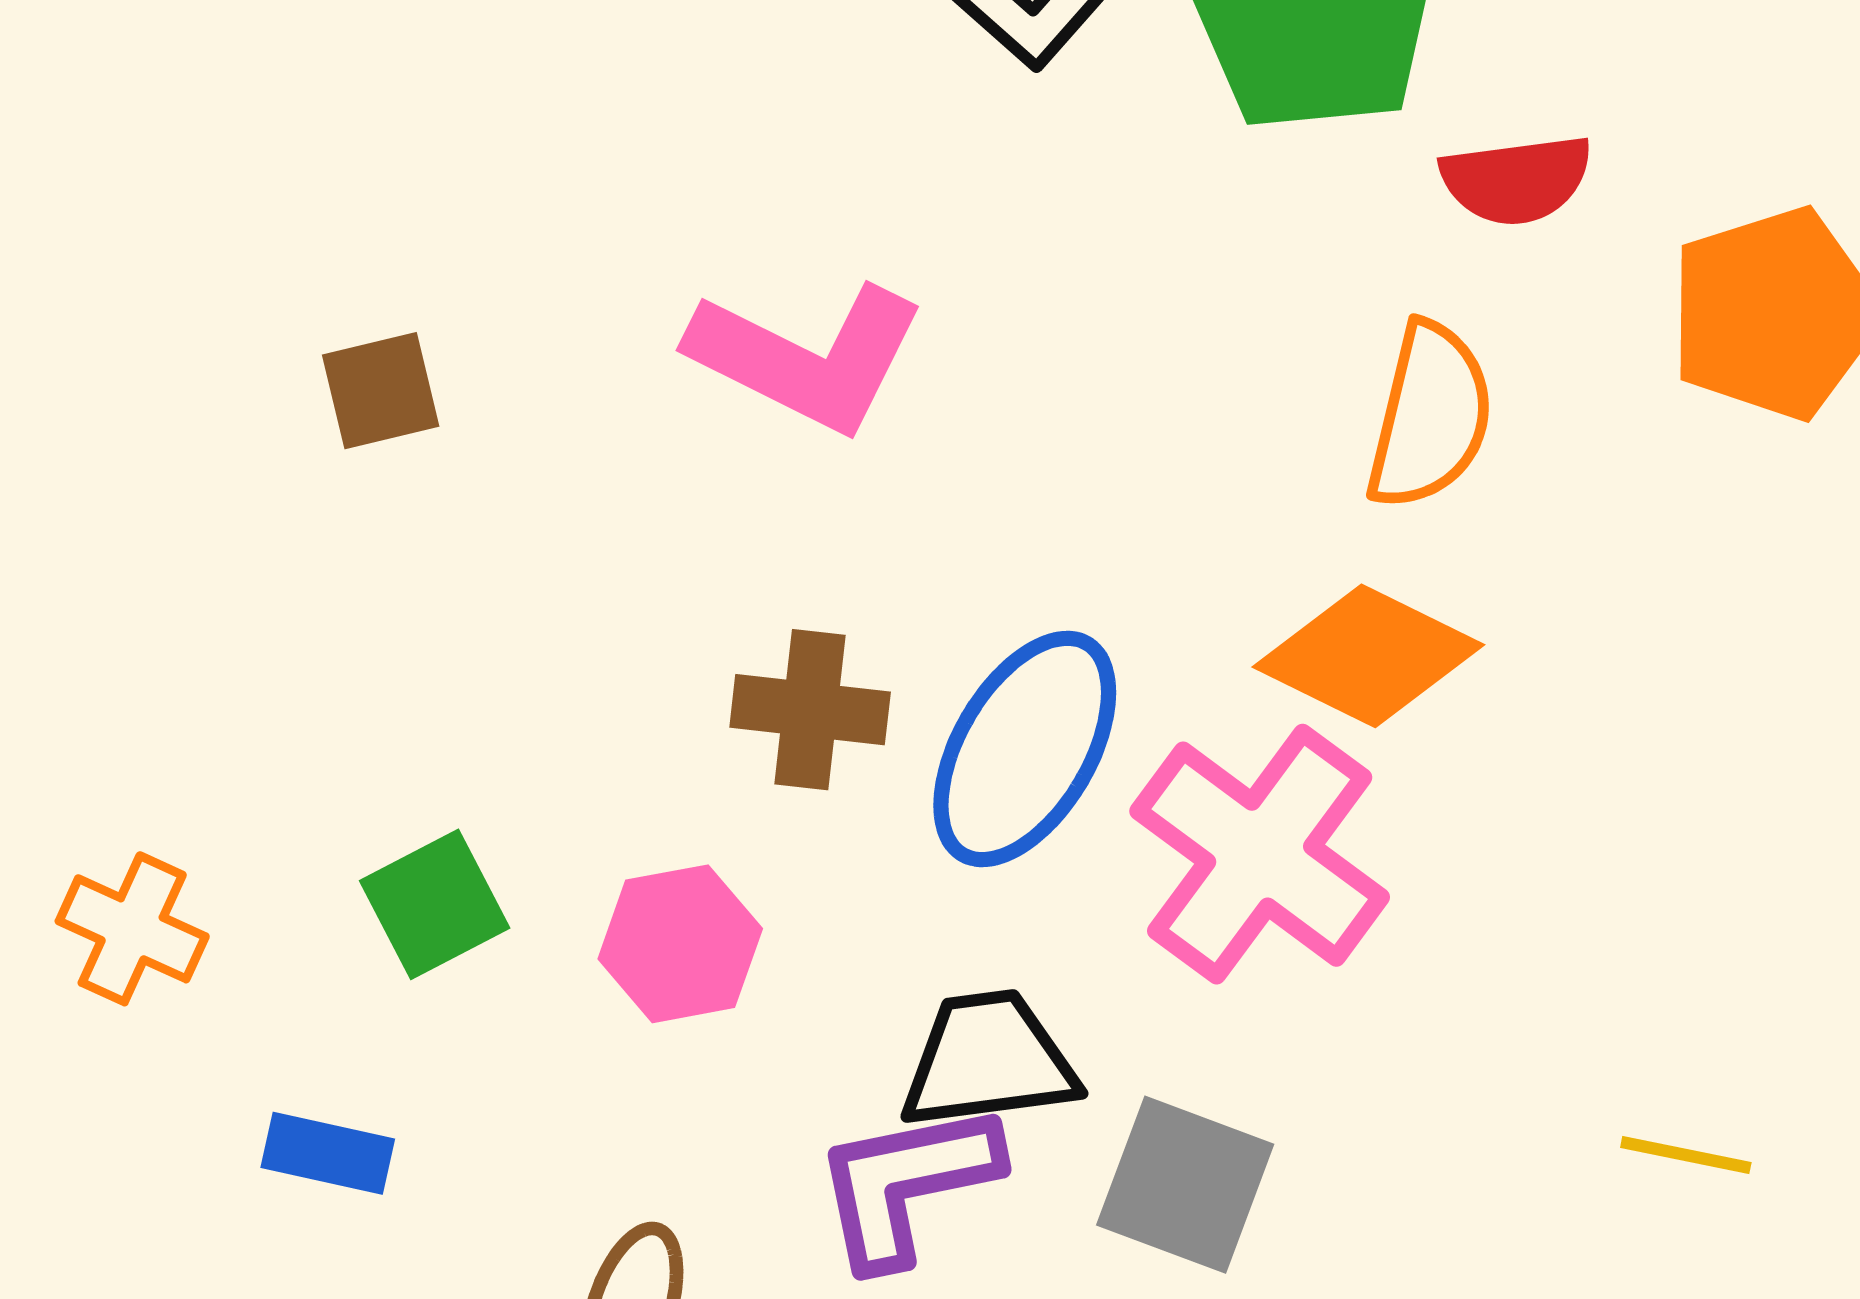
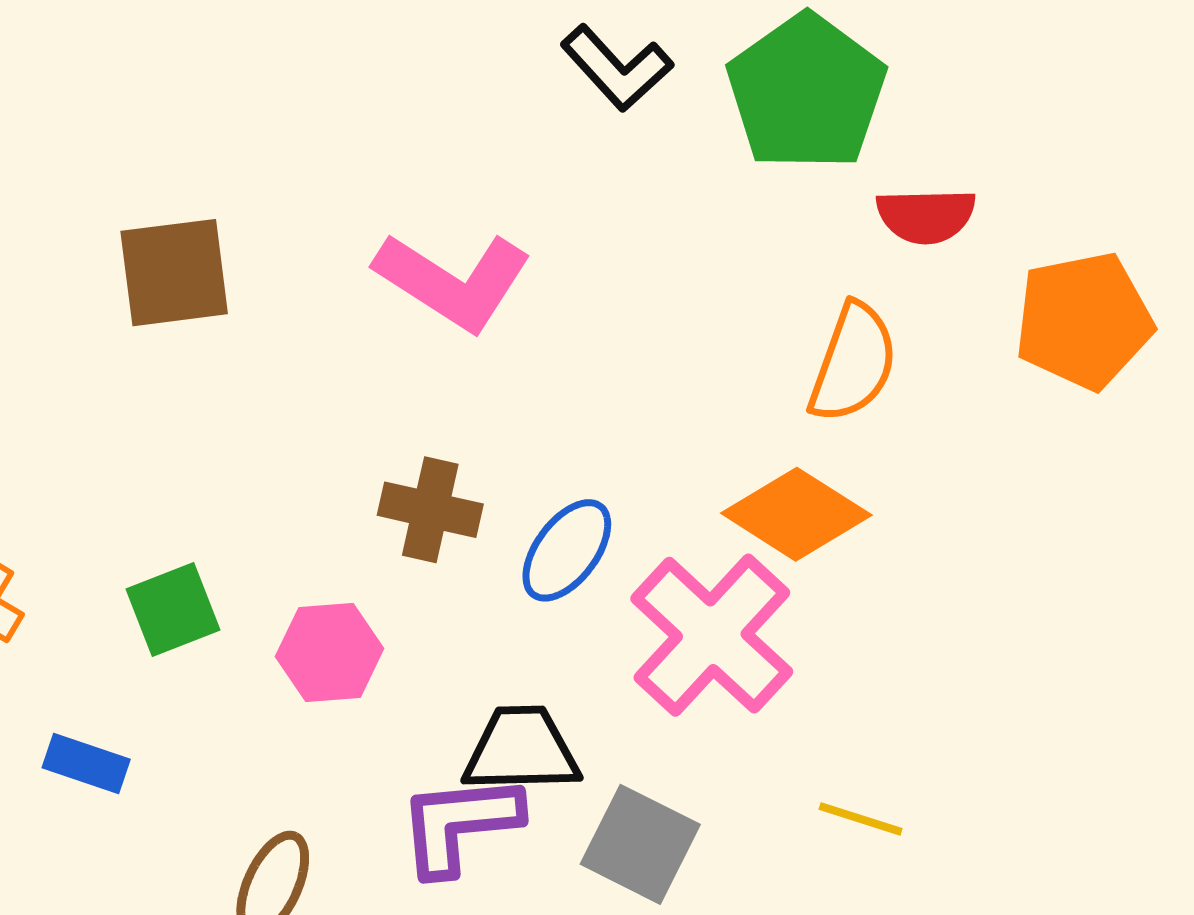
brown square: (381, 391) -> (174, 273), size x1.5
blue ellipse: (1025, 749) -> (567, 550), size x0.7
yellow line: (1686, 1155) -> (861, 819), moved

